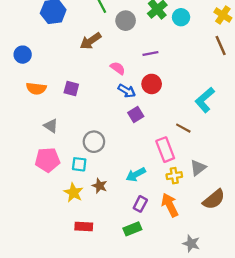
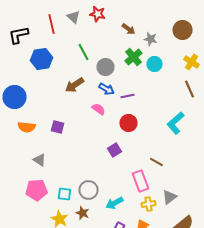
blue circle: (23, 55) -> (14, 97), size x1.5
blue arrow: (127, 91) -> (106, 89), moved
cyan L-shape: (205, 100) -> (176, 123), moved
gray circle: (94, 142) -> (88, 190), moved

